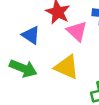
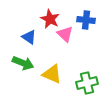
yellow triangle: (67, 67) -> (52, 74), moved

